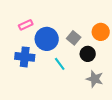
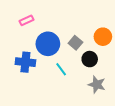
pink rectangle: (26, 25) -> (26, 20), moved

